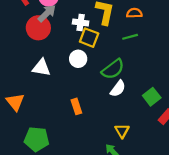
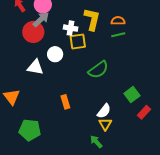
green line: (130, 37) -> (118, 35), moved
yellow square: (89, 38) -> (78, 41), turned -30
white circle: (78, 59) -> (55, 54), moved
white semicircle: (118, 89) -> (104, 111), moved

